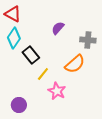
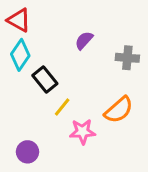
orange semicircle: (75, 64) -> (119, 110), moved
pink star: (57, 91) -> (83, 132), turned -30

